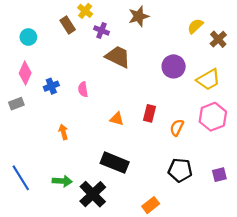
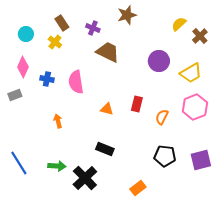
yellow cross: (85, 11) -> (55, 42), moved
blue cross: (51, 86) -> (47, 79), turned 32
pink semicircle: (83, 89) -> (76, 82), size x1.6
black rectangle: (115, 163) -> (105, 149), size x0.7
purple square: (219, 175) -> (201, 160), size x1.5

